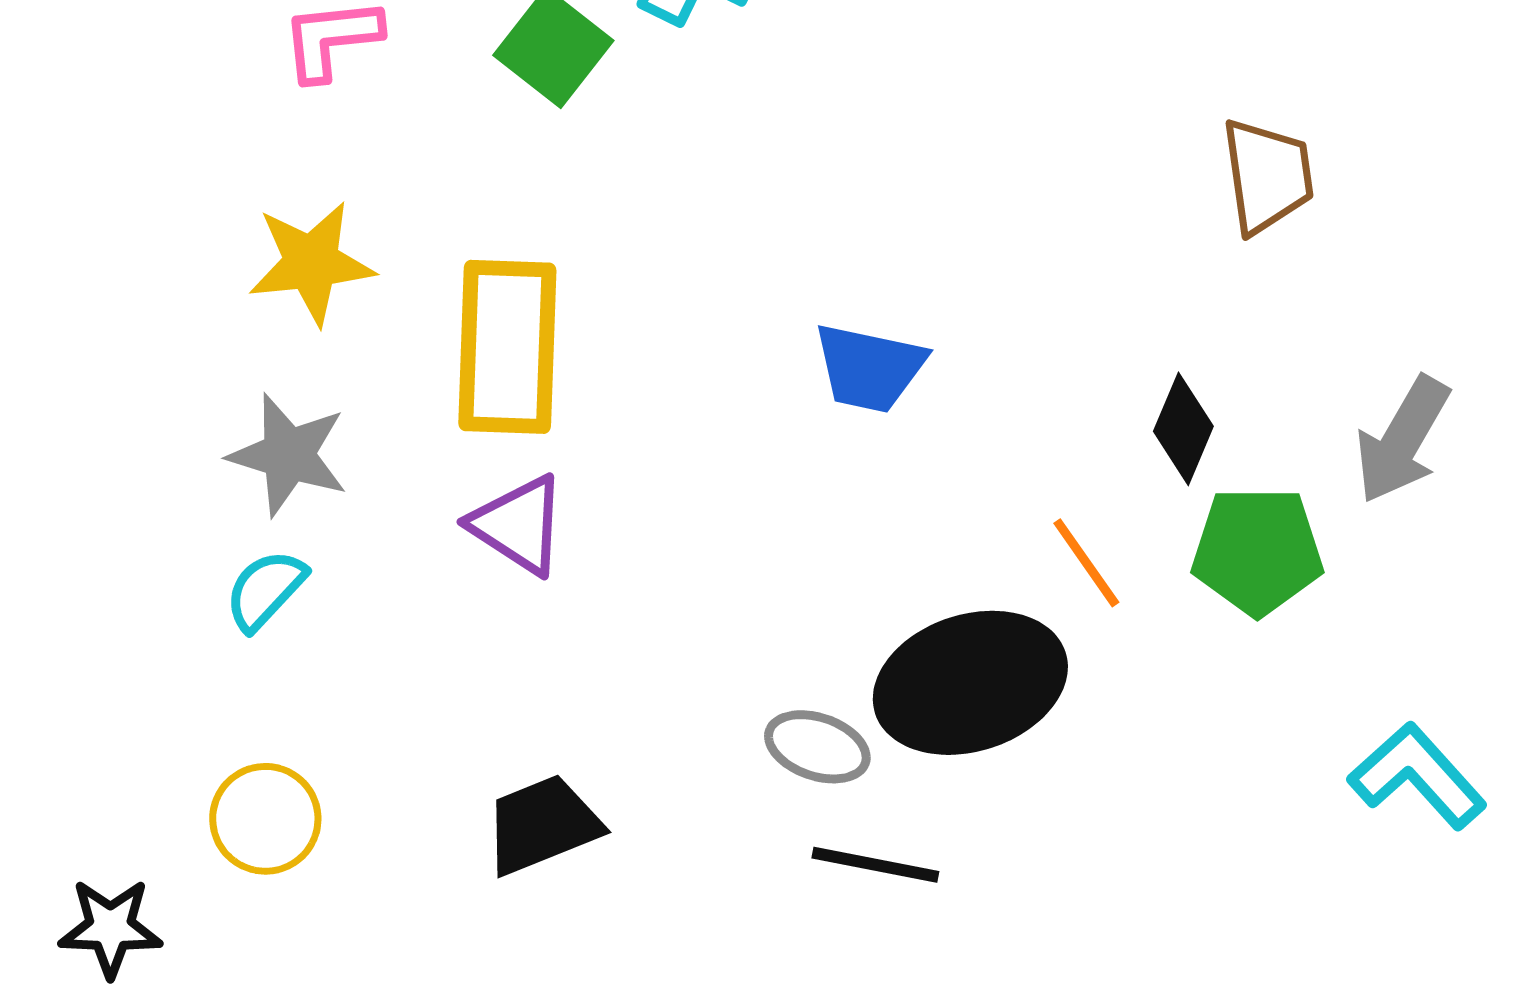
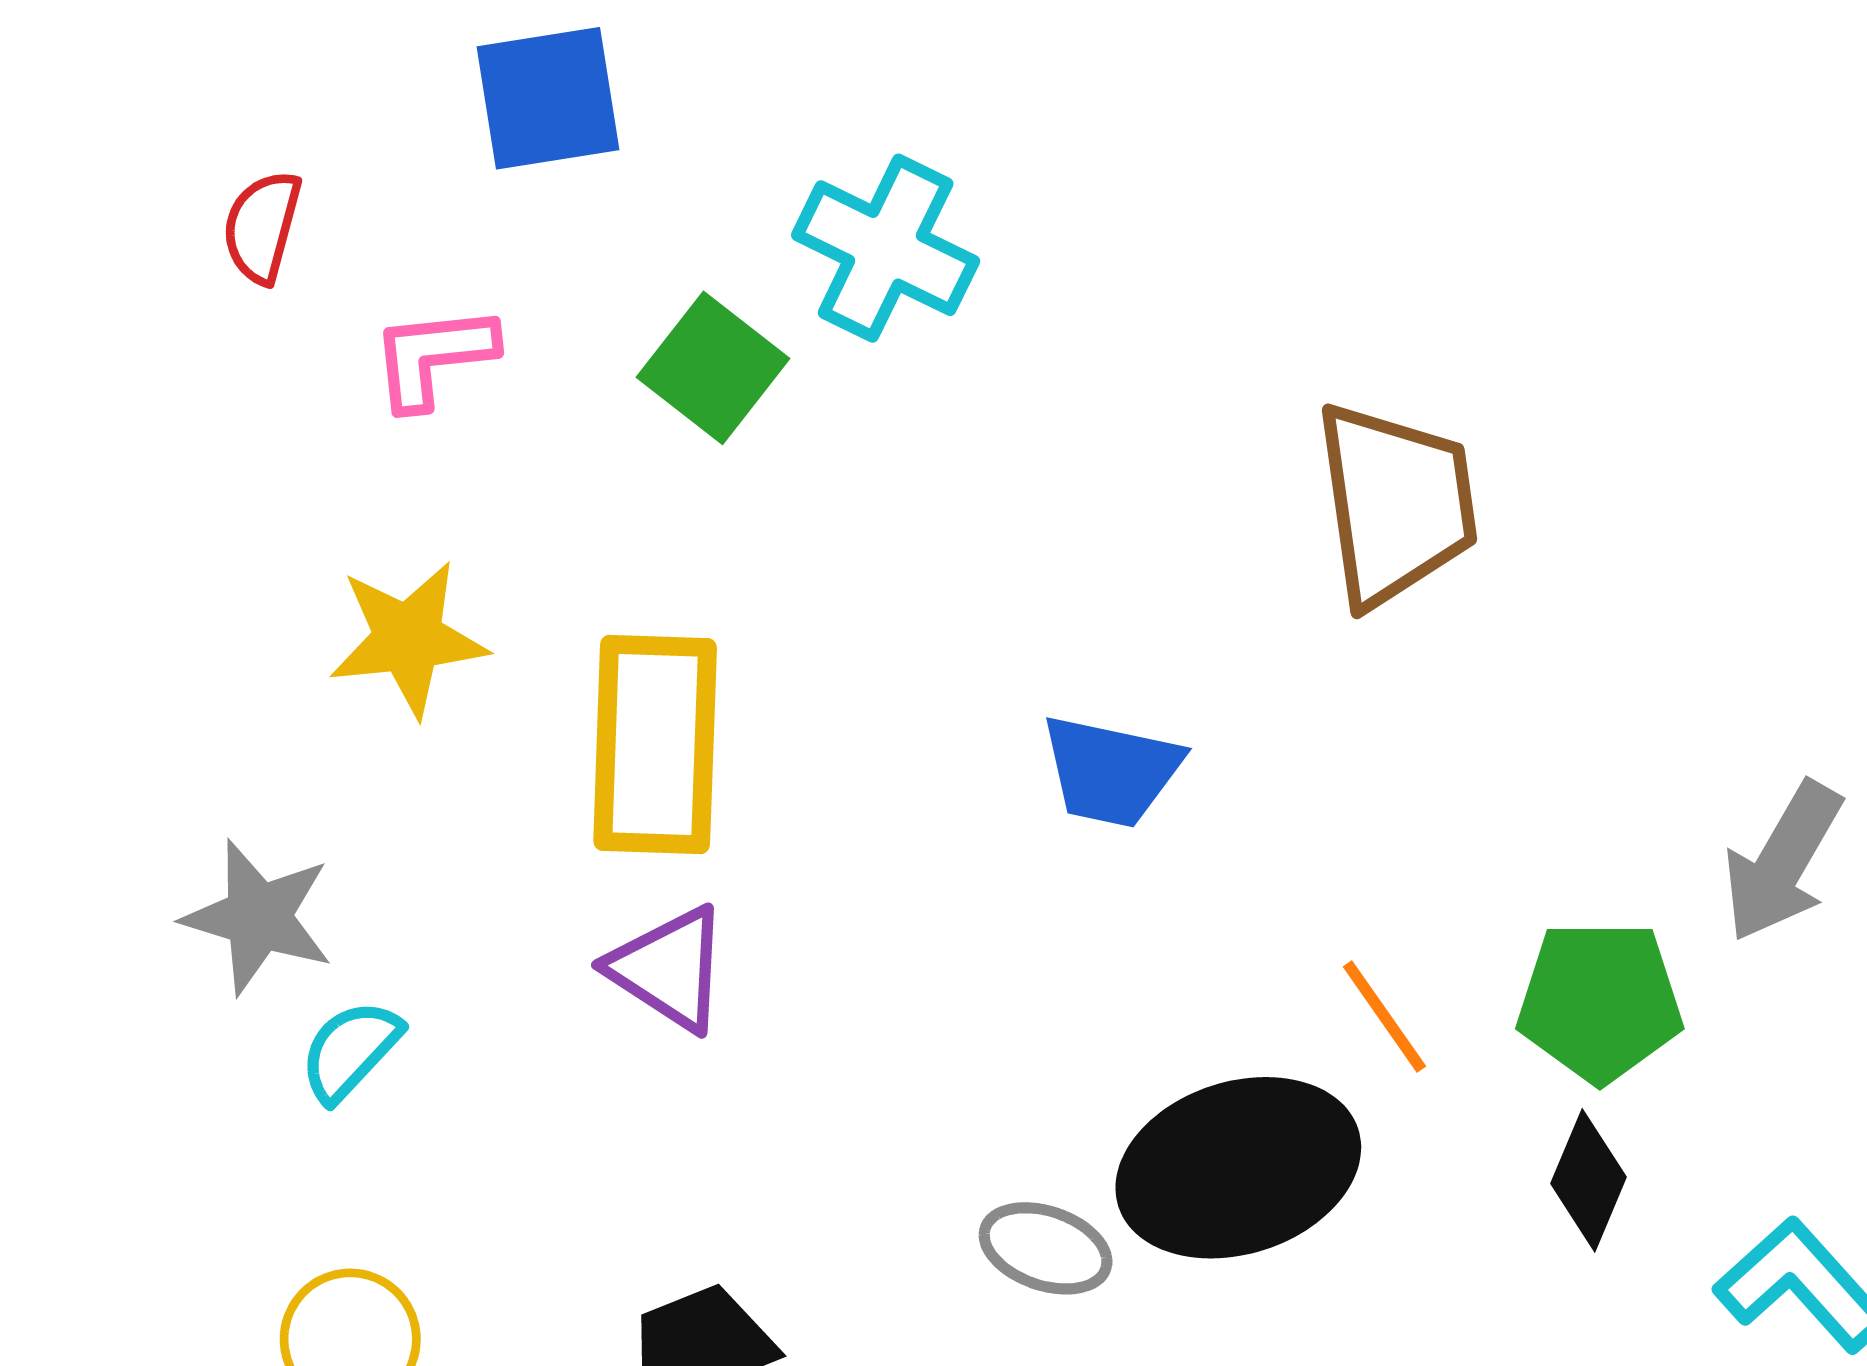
brown trapezoid: (1267, 176) -> (1396, 504), moved, size x1.4
black diamond: (1183, 429) -> (1588, 1180), moved
gray star: (288, 455) -> (258, 917), moved

